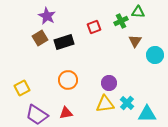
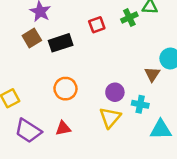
brown triangle: (135, 41) -> (152, 74), moved
cyan cross: (127, 103) -> (140, 104), moved, turned -32
yellow triangle: (105, 104) -> (110, 118), turned -42

